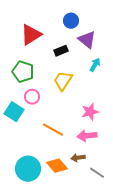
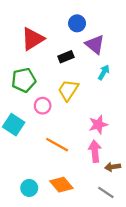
green pentagon: (23, 72) -> (24, 80), turned -30
pink circle: (32, 97) -> (43, 106), moved
pink arrow: (87, 136) -> (95, 151), turned 90
brown arrow: (78, 158) -> (113, 167), moved
cyan circle: (28, 169) -> (29, 188), size x0.6

